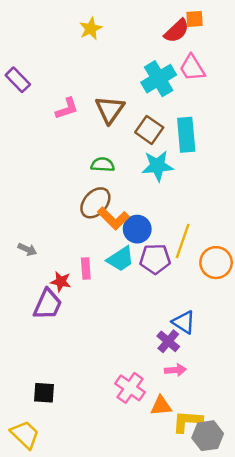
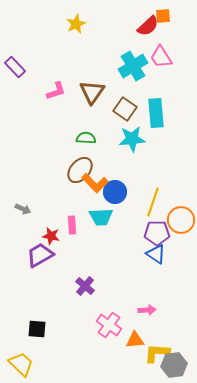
cyan trapezoid: (120, 259) -> (101, 217), turned 30
purple pentagon: (155, 259) -> (157, 233), moved
purple trapezoid: (48, 304) -> (40, 255), turned -144
blue triangle: (184, 322) -> (156, 254), moved
purple cross: (168, 341) -> (85, 286), moved

